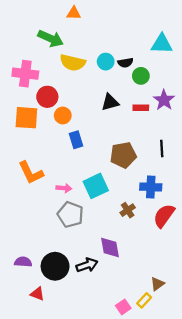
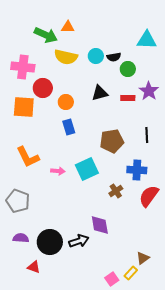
orange triangle: (74, 13) -> (68, 27), moved
orange circle: (63, 115) -> (66, 102), moved
gray pentagon: (70, 215) -> (18, 201), moved

